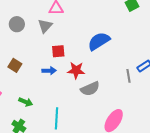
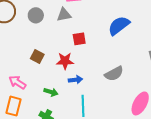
gray triangle: (45, 26) -> (64, 15), turned 42
red star: (76, 70) -> (65, 61), moved
blue arrow: (49, 71) -> (76, 80), moved

